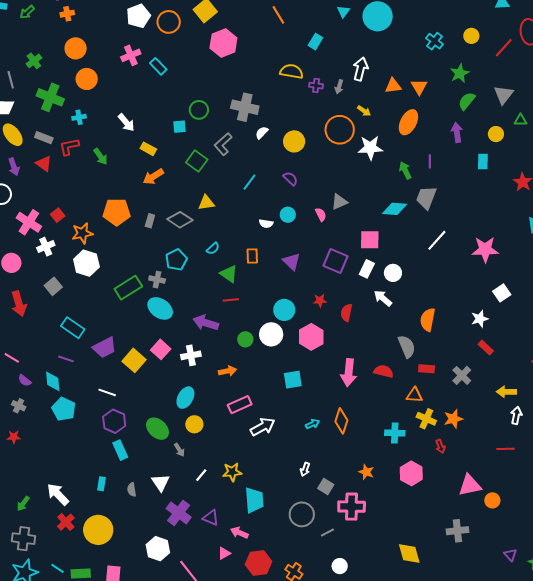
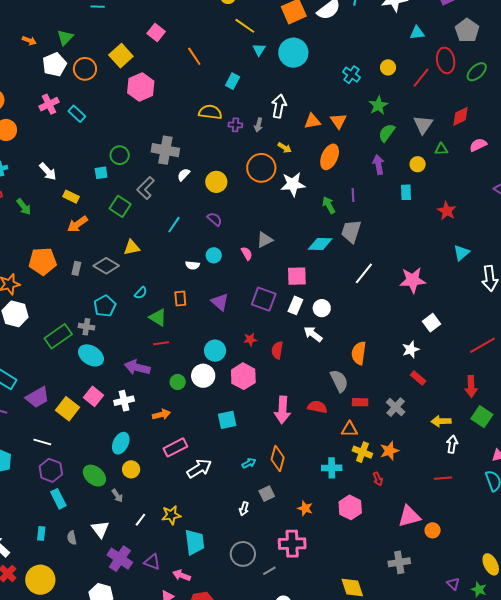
gray square: (326, 487) -> (267, 494), moved, turned 35

